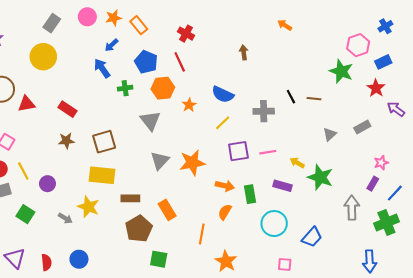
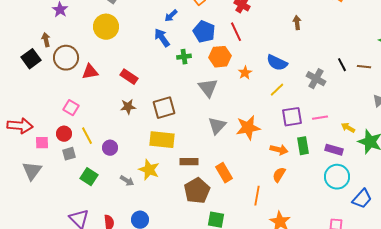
gray cross: (264, 111) -> (316, 79), turned 30
green rectangle: (250, 194) -> (303, 146), moved
cyan circle: (274, 224) -> (337, 177), moved

